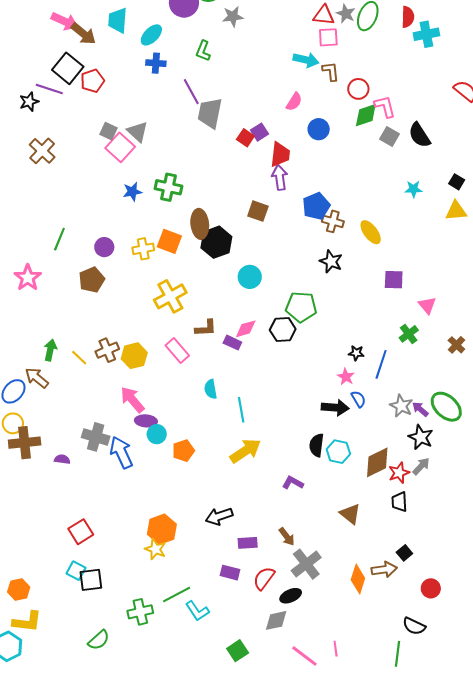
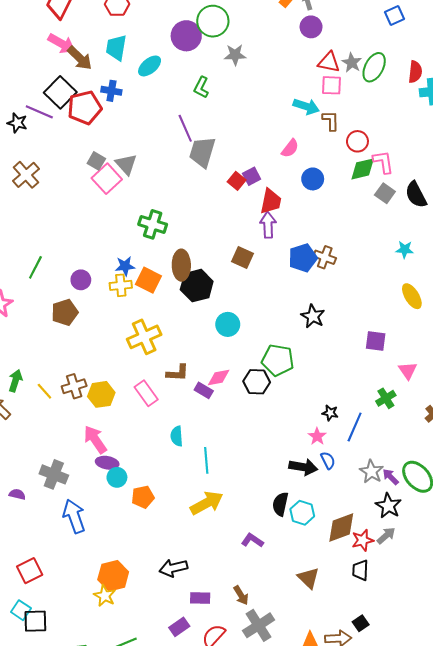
blue cross: (156, 63) -> (111, 91), moved
red pentagon: (92, 81) -> (85, 108), size x1.4
black star: (29, 102) -> (17, 123), turned 30
blue star: (132, 192) -> (125, 266), moved
brown cross: (333, 221) -> (325, 257), moved
yellow ellipse: (371, 232) -> (412, 296), moved
blue arrow: (121, 452) -> (74, 516), moved
purple rectangle: (230, 573) -> (179, 627), turned -54

